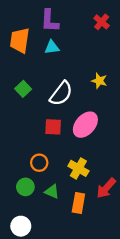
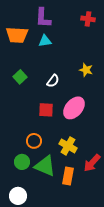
red cross: (102, 22) -> (88, 19), turned -32
orange trapezoid: (20, 40) -> (17, 35), turned -95
white semicircle: (61, 93) -> (53, 81), size x0.6
green triangle: (52, 192) -> (45, 166), size x1.6

